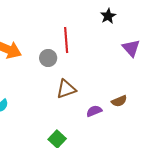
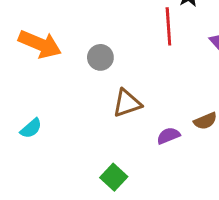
red line: (66, 40) -> (168, 26), moved

